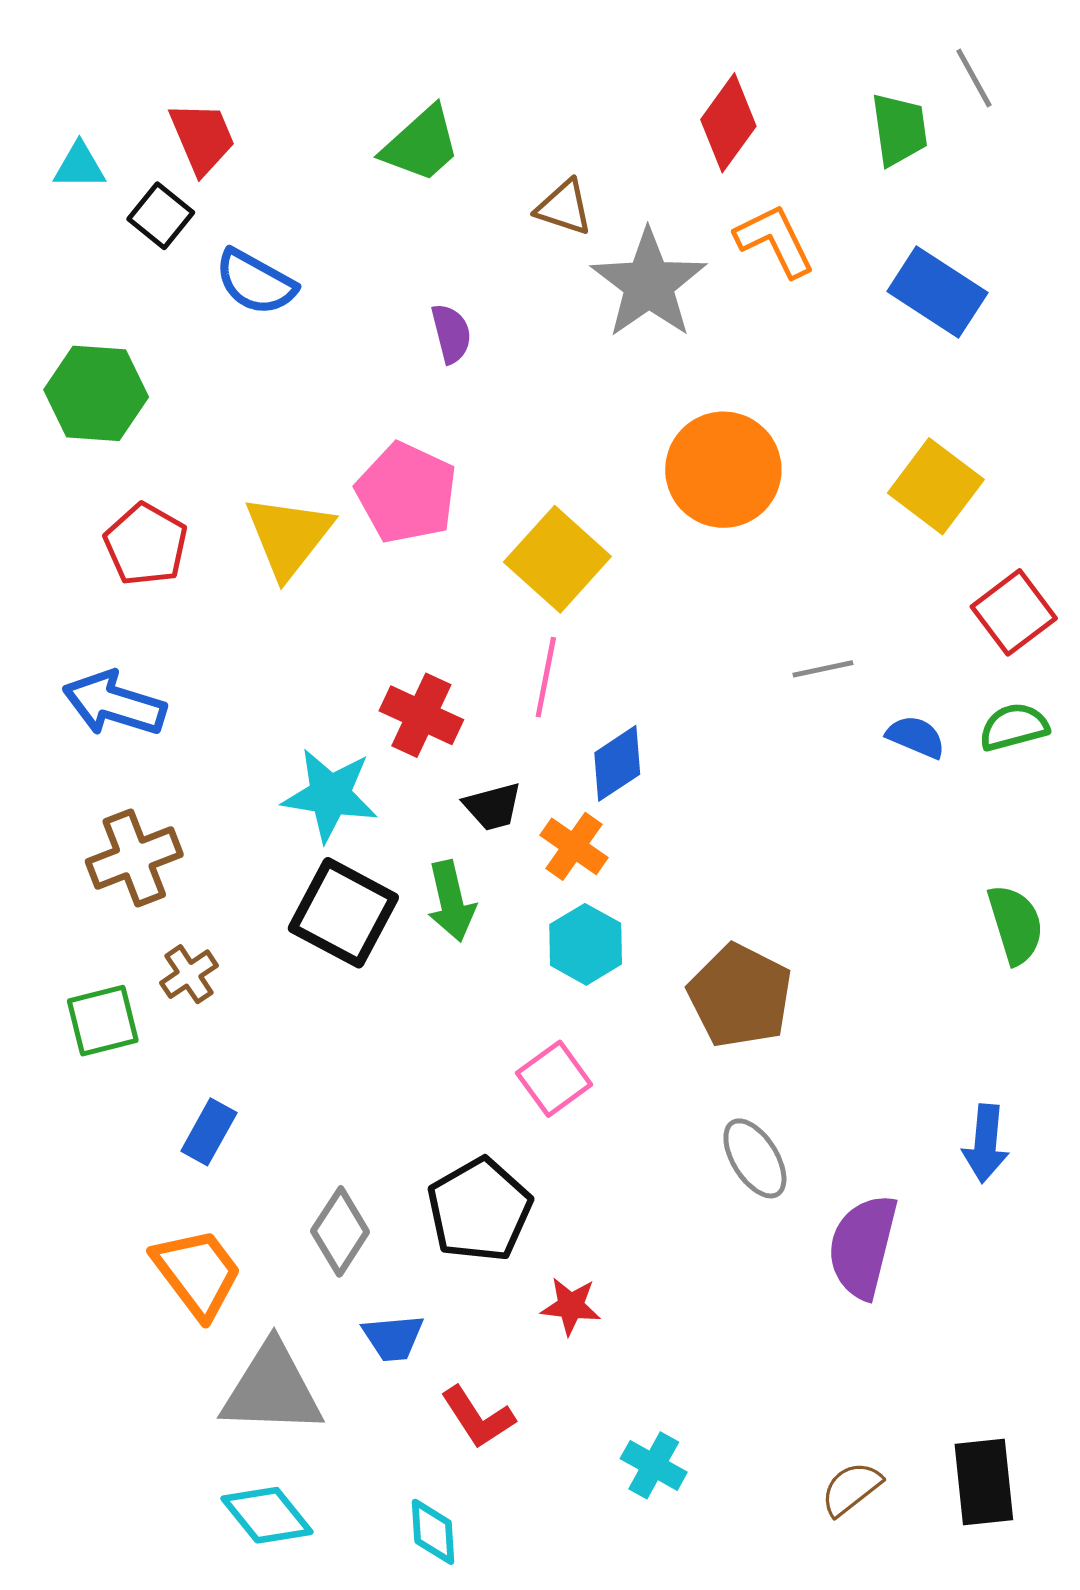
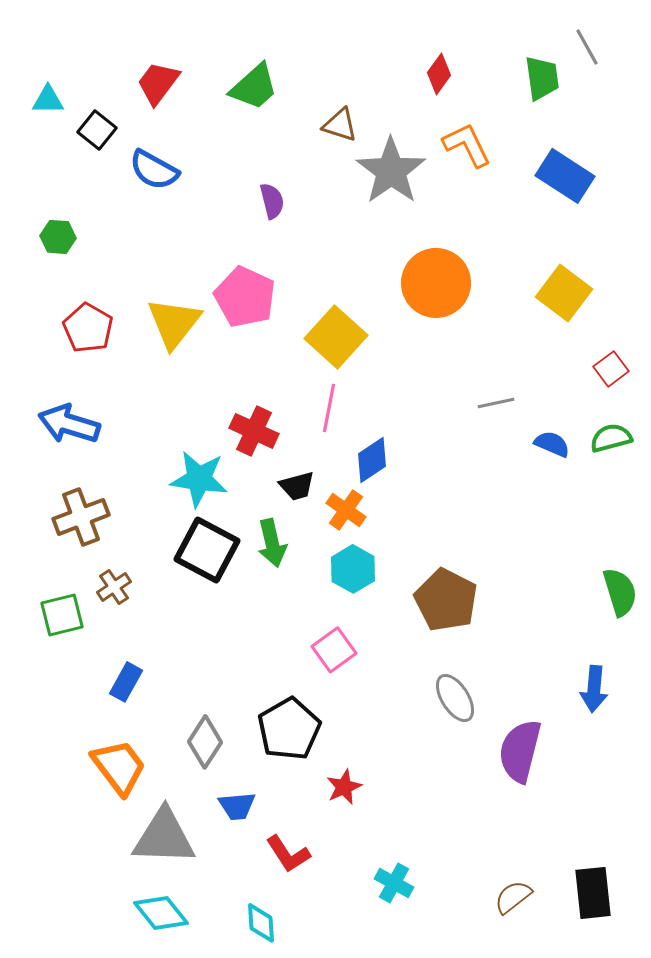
red diamond: (728, 123) -> (439, 74), size x0.7
red trapezoid: (202, 138) -> (158, 83), moved, turned -120
green hexagon: (96, 393) -> (58, 237), size x0.6
red square: (1014, 612) -> (611, 369), size x0.7
green semicircle: (1015, 924) -> (620, 592), moved
red star: (571, 1306) -> (344, 787), turned -30

